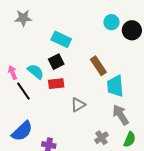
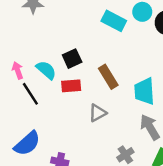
cyan rectangle: (61, 39) -> (114, 21), moved
brown rectangle: (98, 66) -> (108, 77), moved

